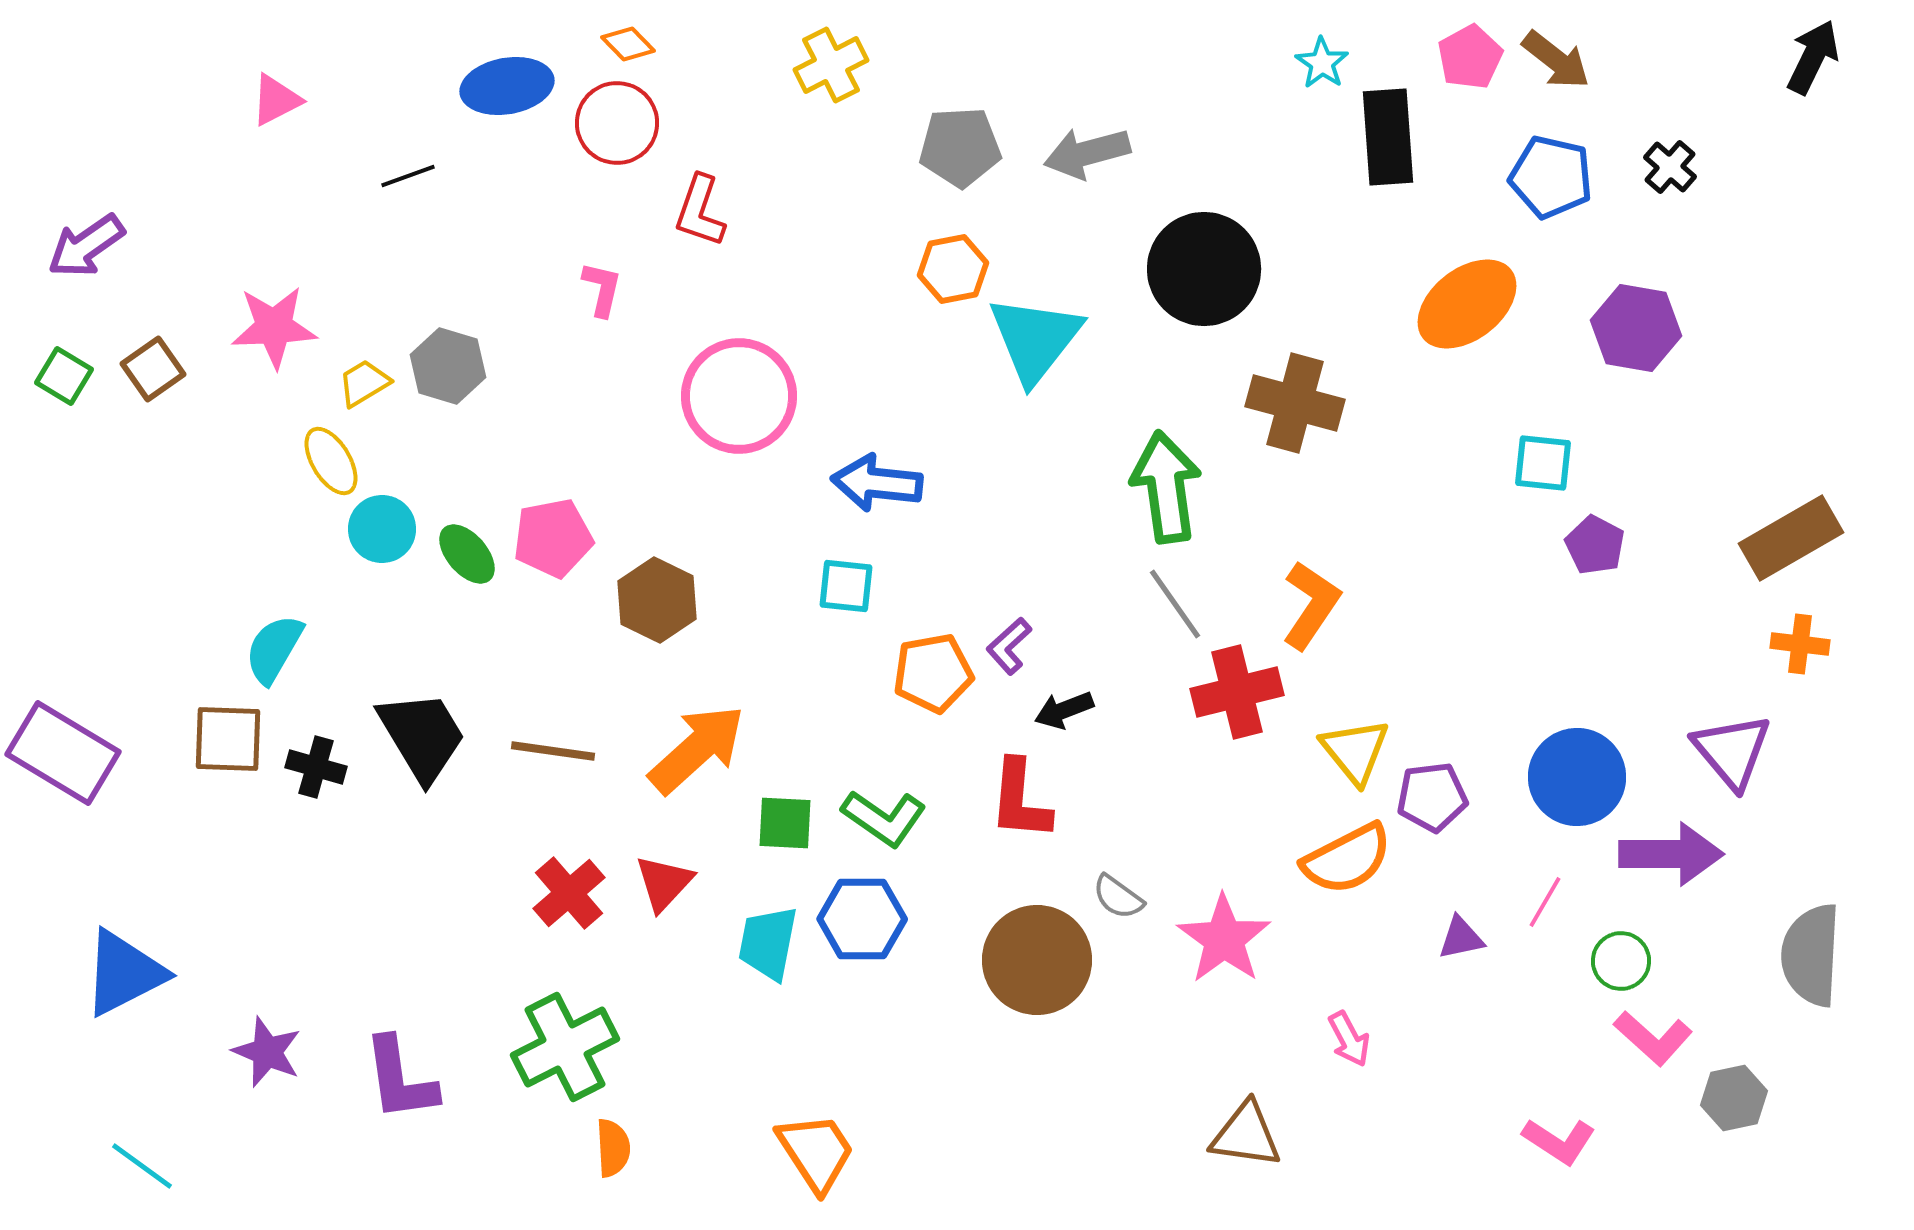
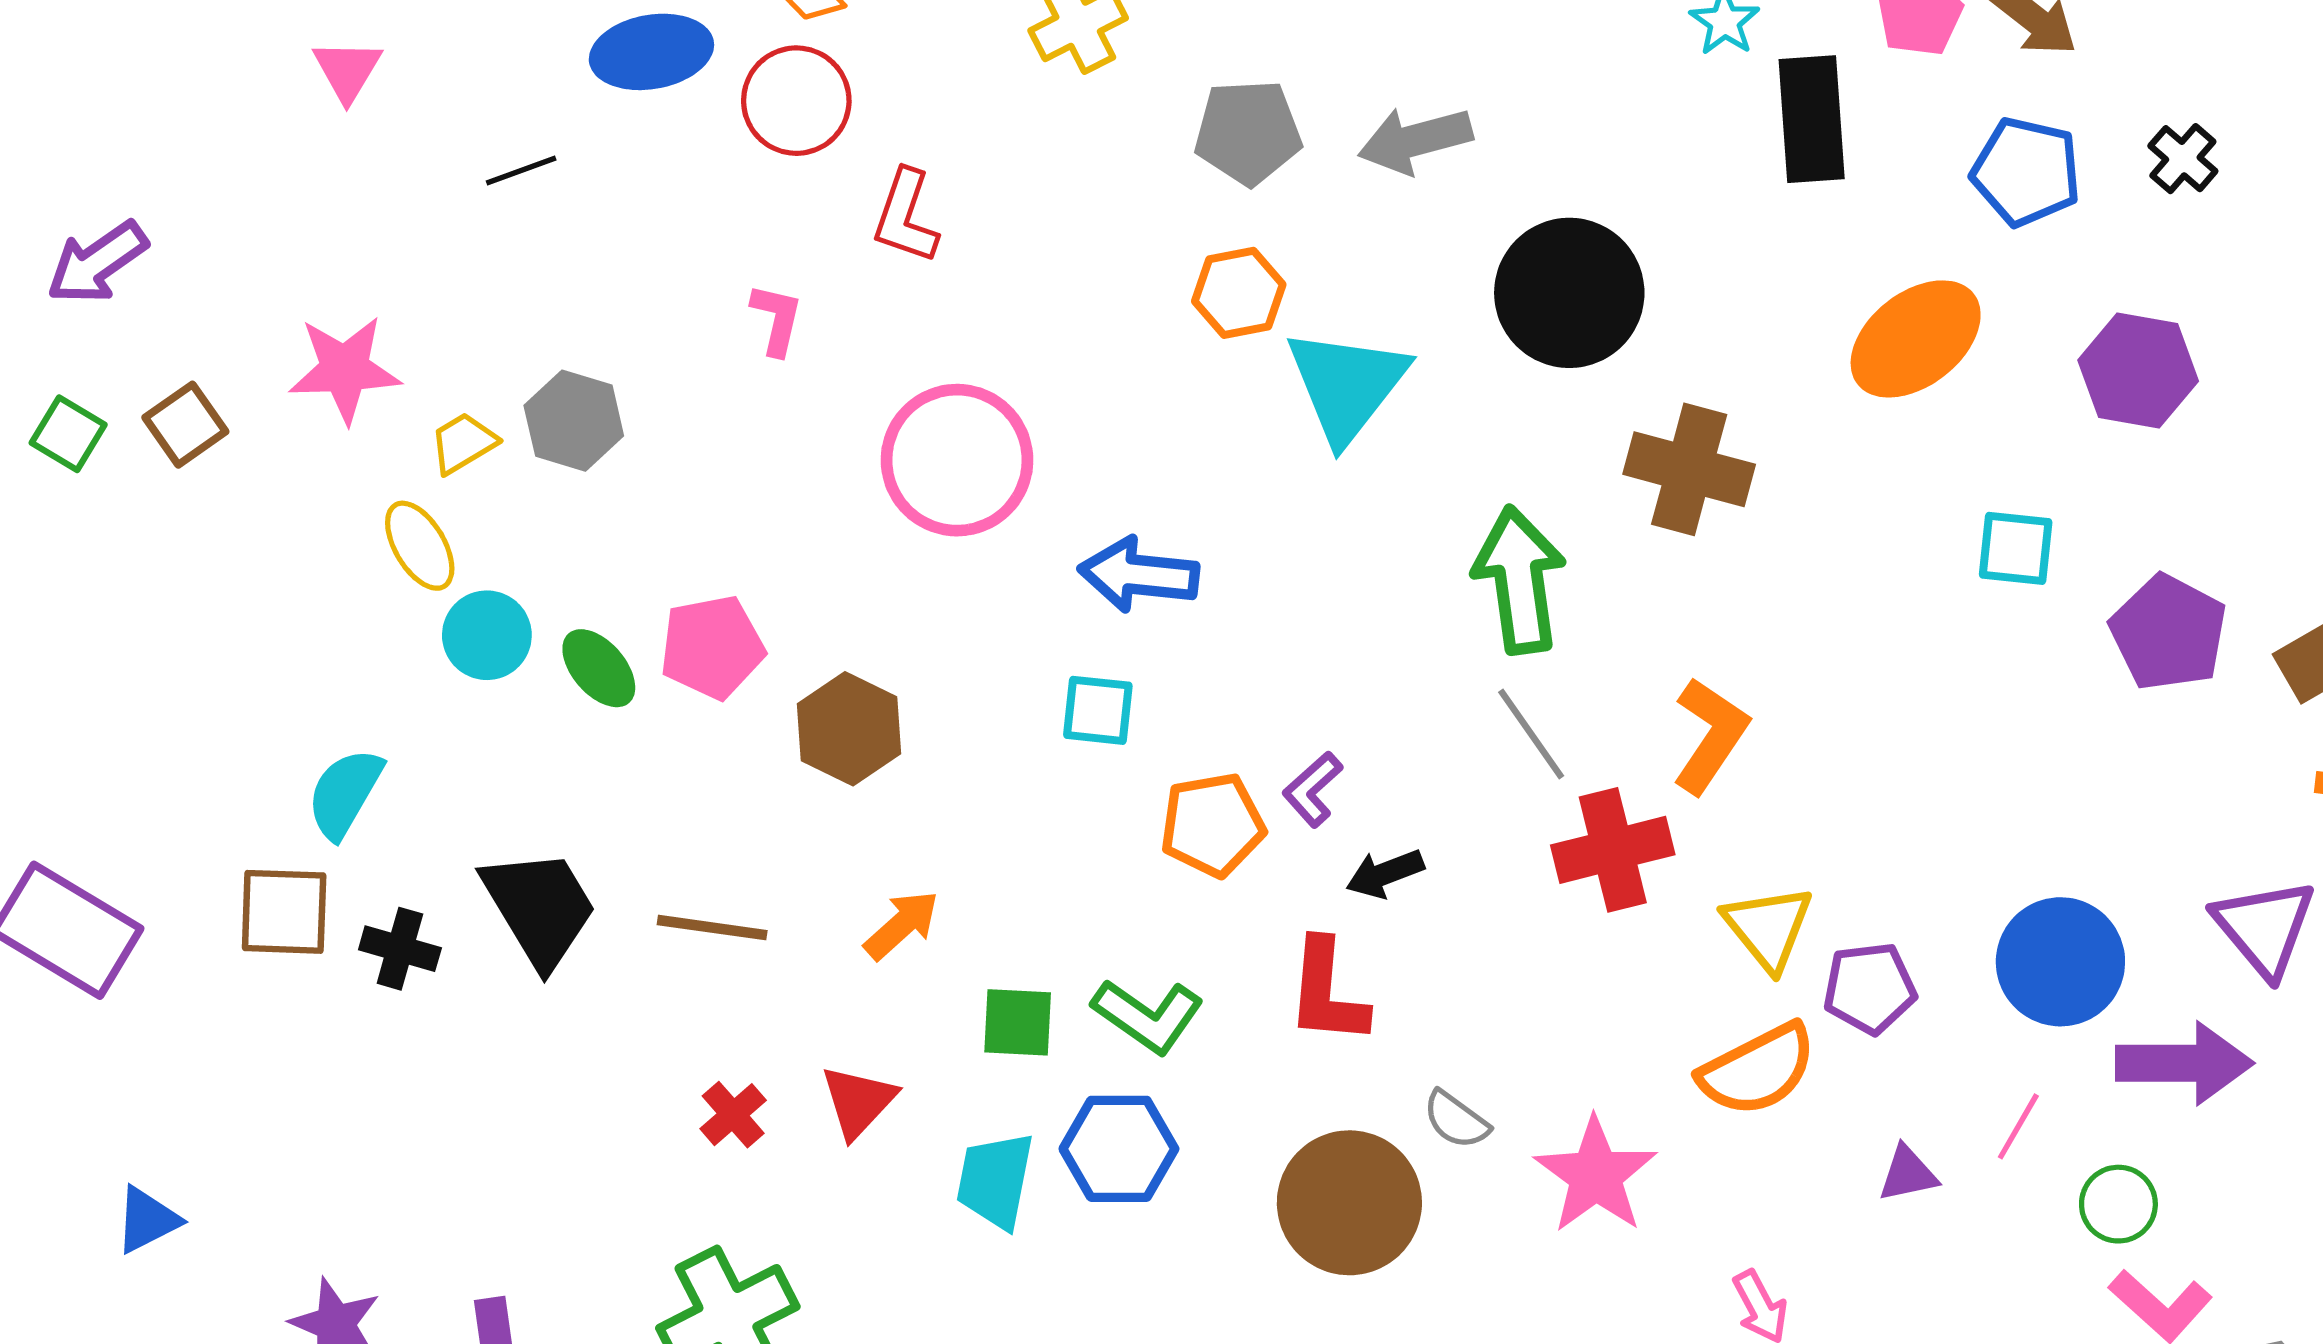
pink triangle: (276, 100) -> (347, 70), turned -32
purple pentagon: (1595, 545) -> (2168, 633), moved, size x1.5
orange arrow: (697, 749) -> (902, 925), size x0.6
red cross: (569, 893) -> (733, 1115), size x0.7
blue triangle: (124, 973) -> (147, 1220), size x0.6

